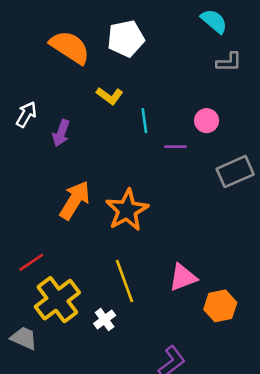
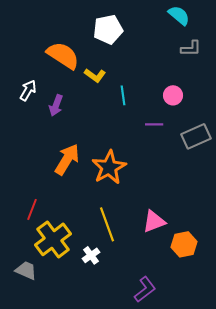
orange semicircle: (70, 47) -> (63, 55), moved
purple line: (175, 147) -> (154, 124), moved
red line: (31, 262) -> (32, 209), turned -35

